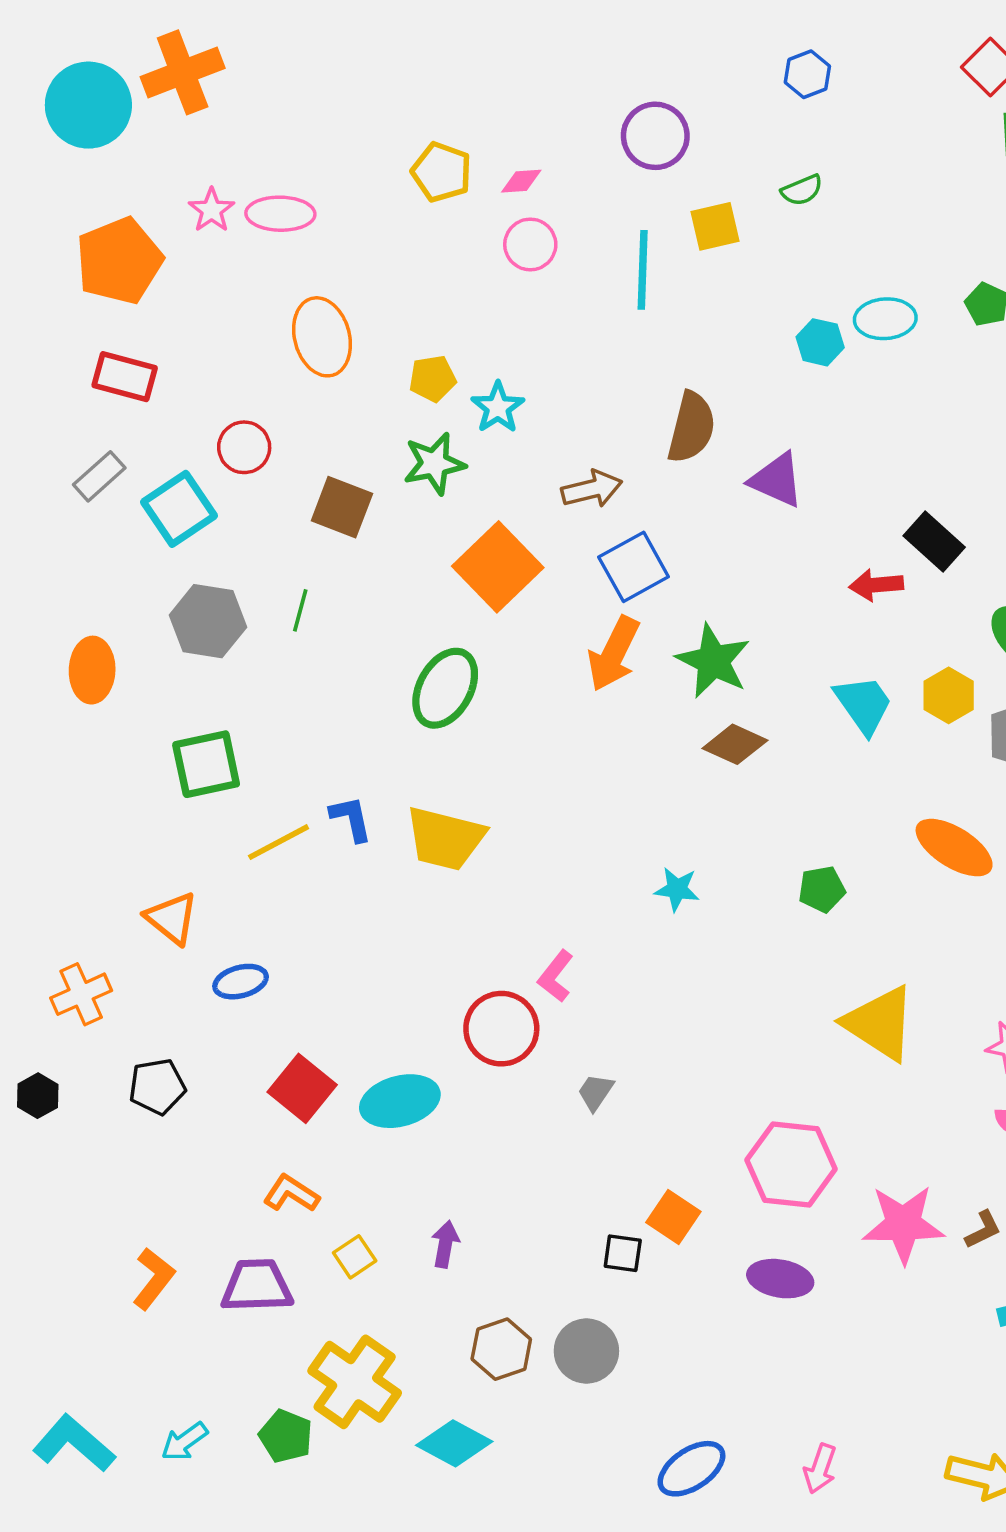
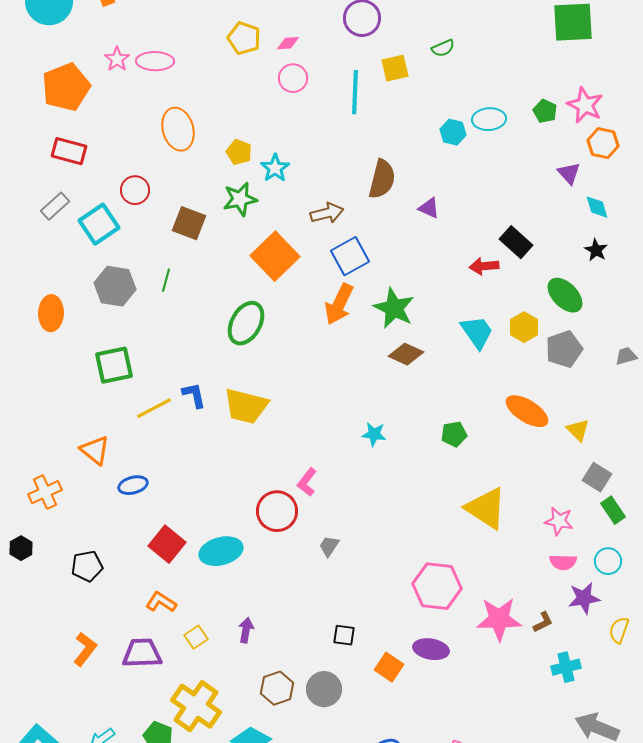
yellow pentagon: (432, 379) -> (239, 152), turned 30
purple triangle: (777, 480) -> (429, 208), size x0.7
black pentagon: (157, 1087) -> (87, 566), moved
orange square: (673, 1217) -> (389, 667), moved

